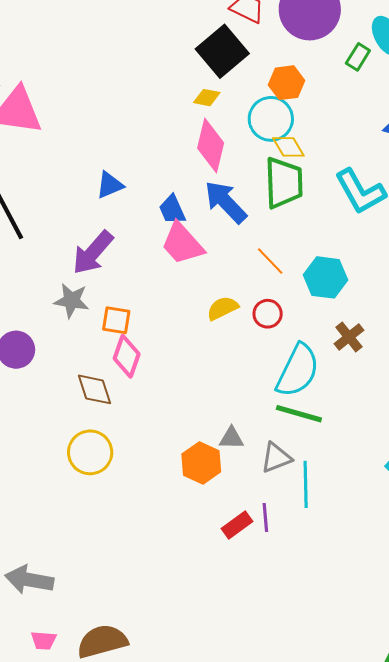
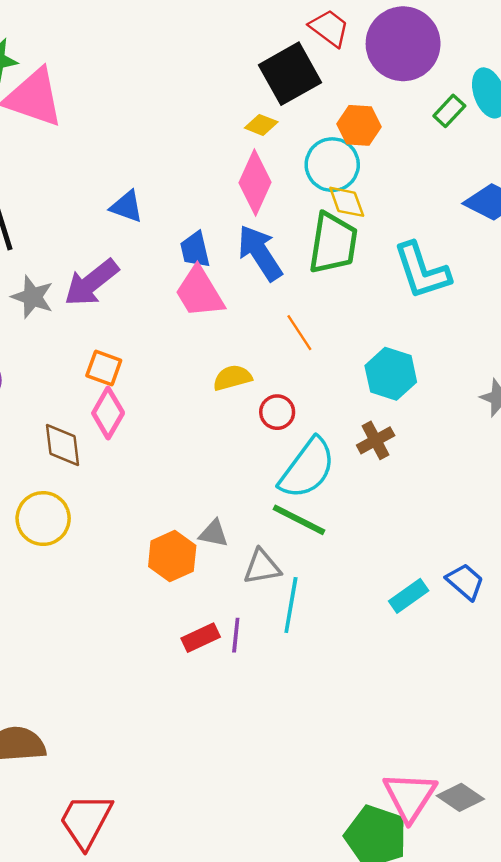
blue triangle: (110, 185) -> (127, 207), turned 32
cyan hexagon: (326, 277) -> (391, 374), moved
gray star: (71, 301) -> (32, 297), moved
red circle: (268, 314) -> (277, 412), moved

